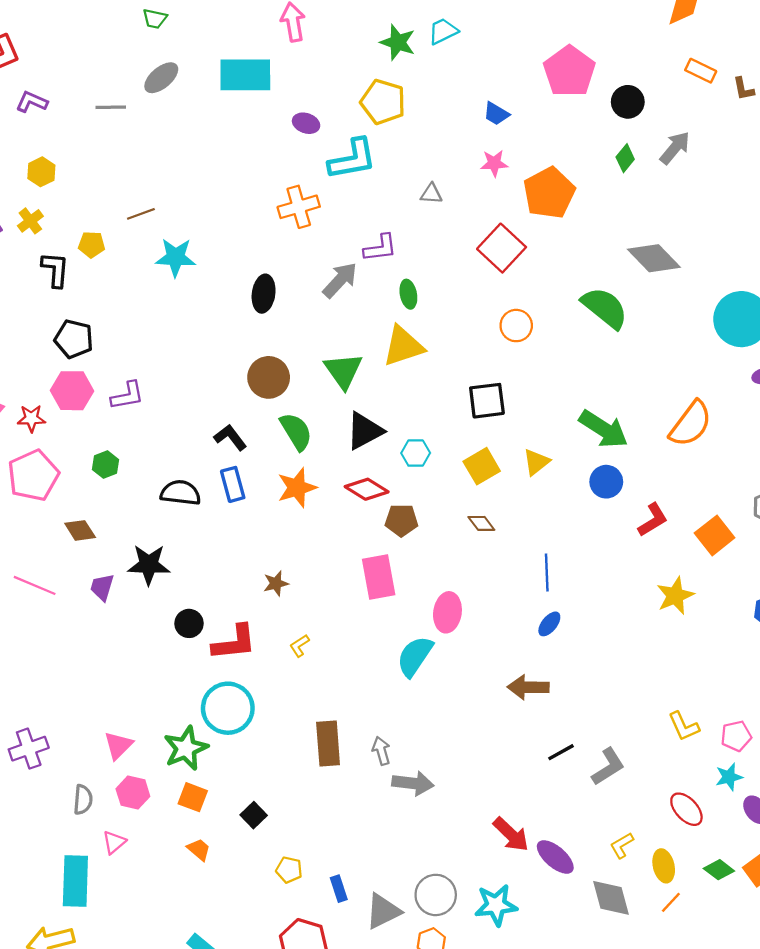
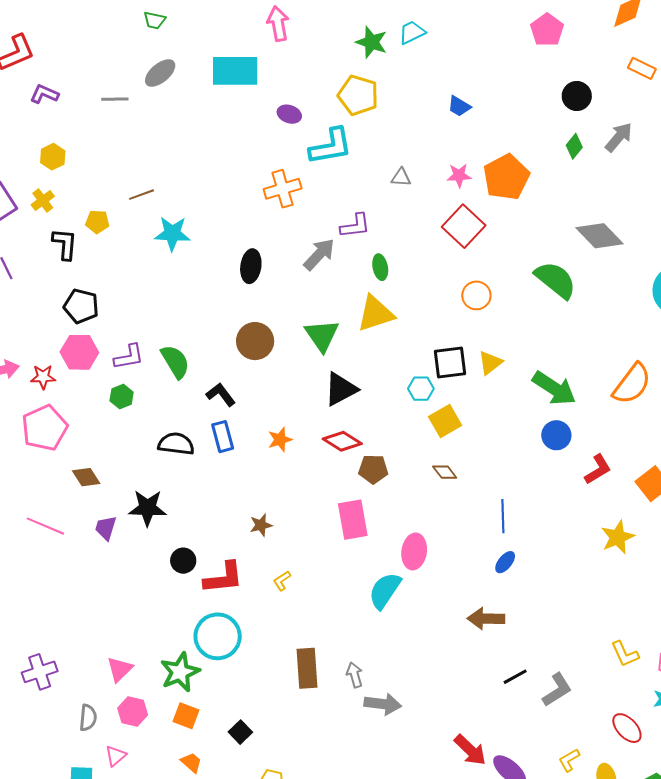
pink pentagon: (569, 71) -> (547, 30), moved, size x0.7
pink star: (494, 163) -> (459, 175), moved
green semicircle: (296, 432) -> (175, 362), moved
cyan hexagon: (416, 453) -> (421, 389), moved
yellow triangle: (536, 462) -> (490, 363), moved
green hexagon: (105, 465) -> (122, 396), moved
orange star: (297, 488) -> (280, 440), size x0.7

